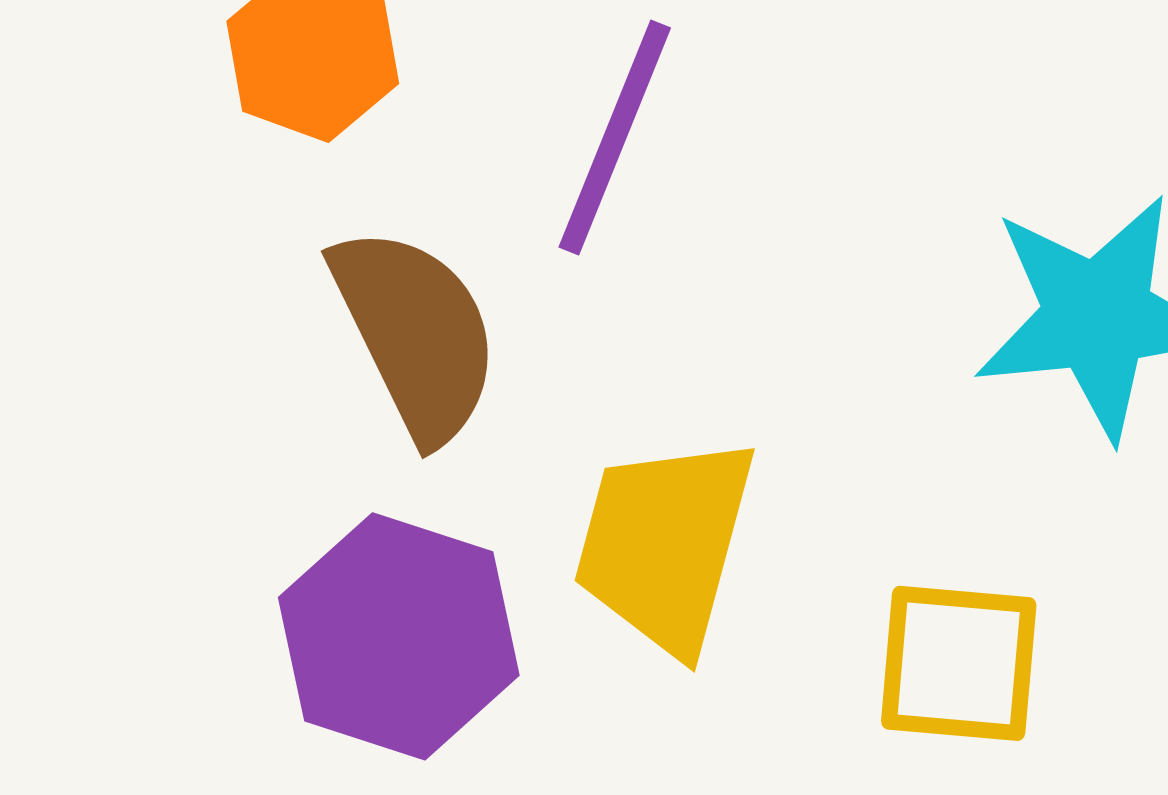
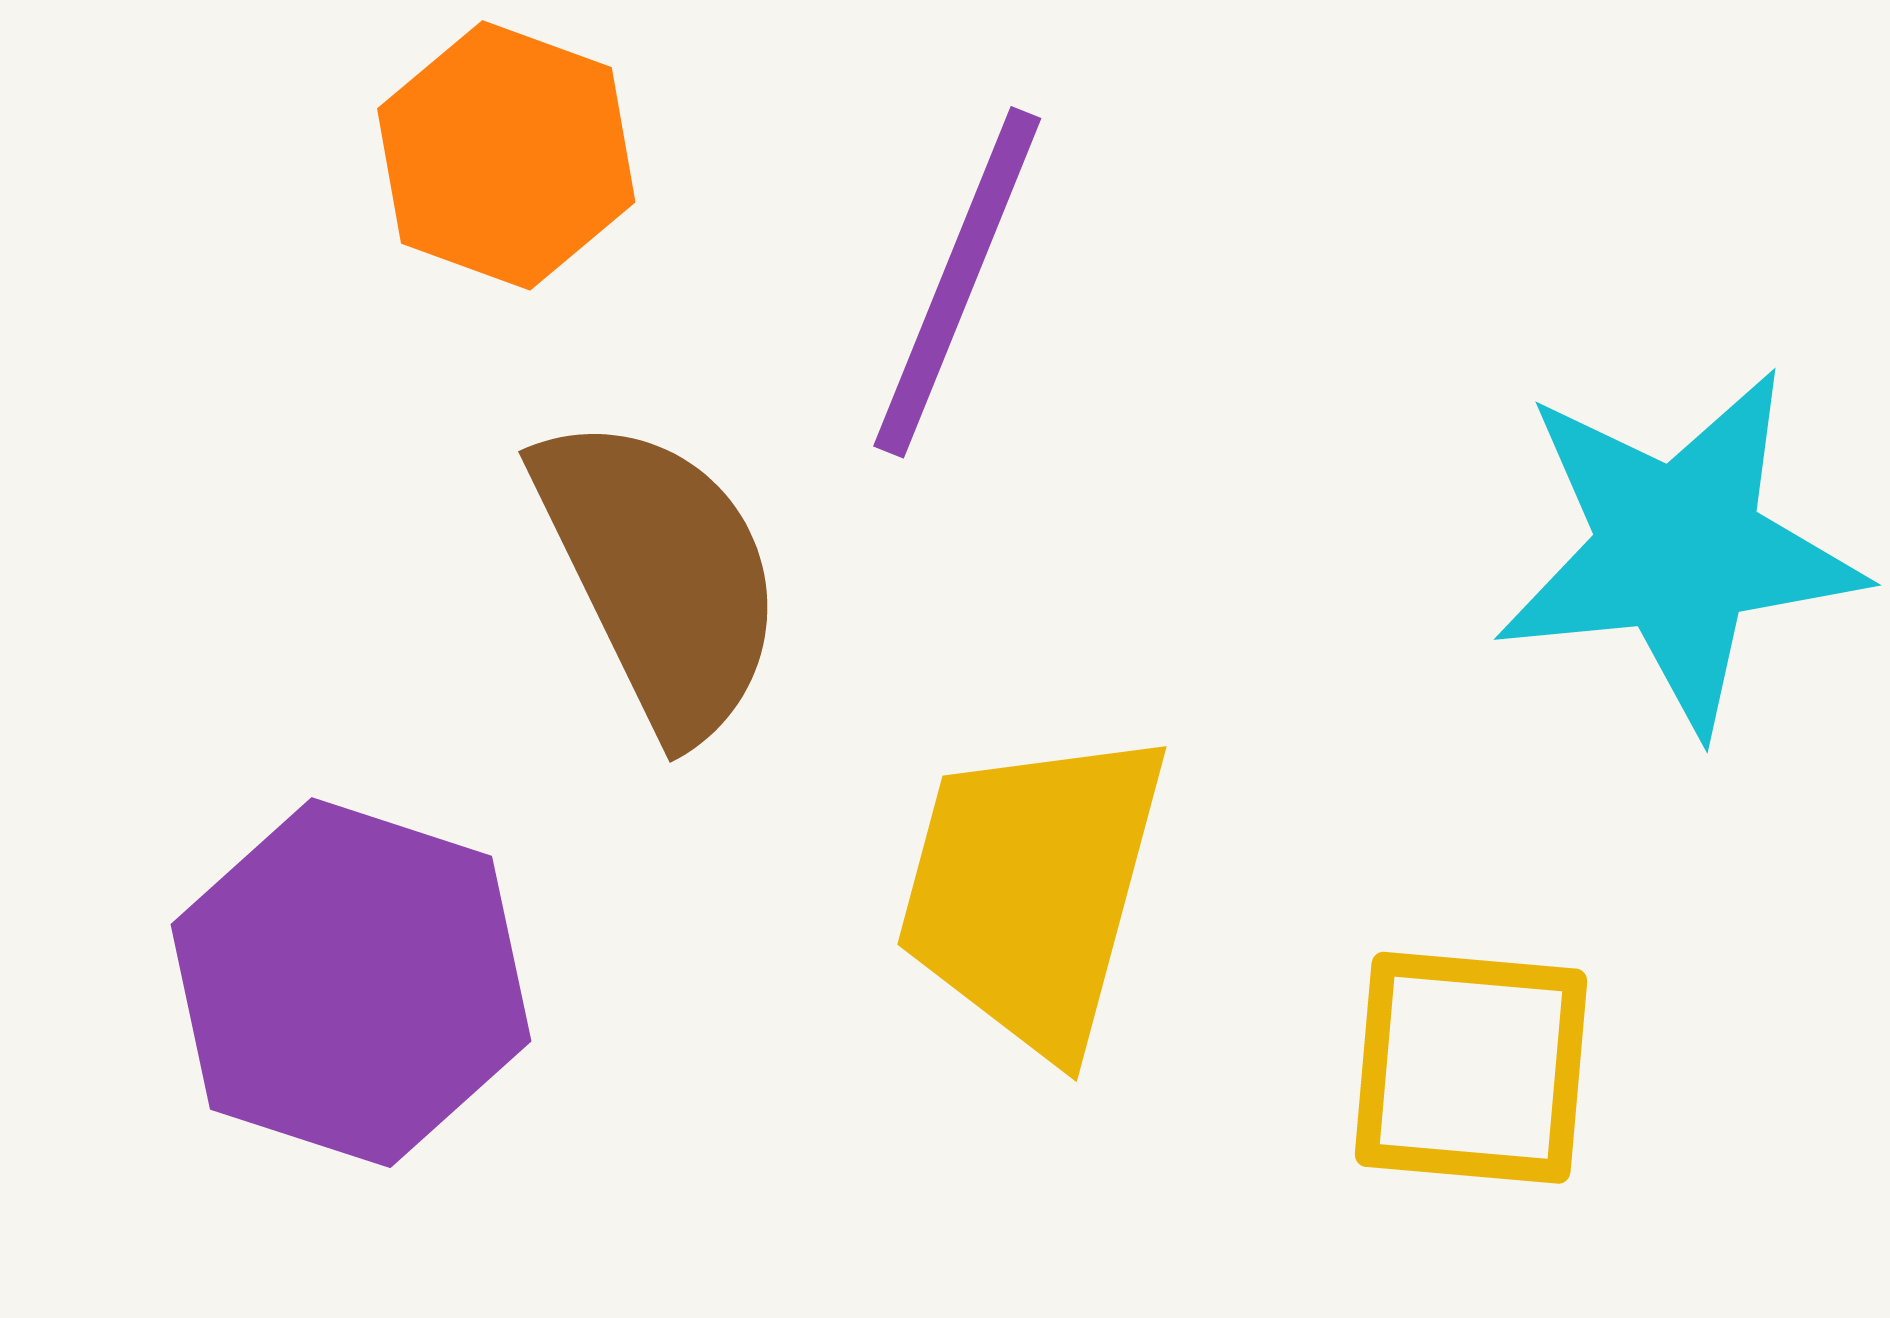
purple hexagon: (399, 636) -> (351, 983), moved

